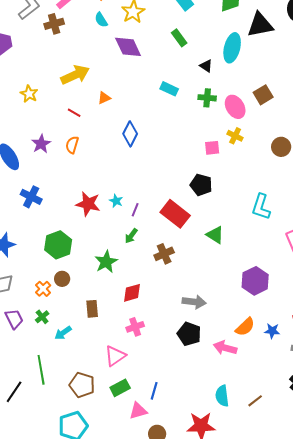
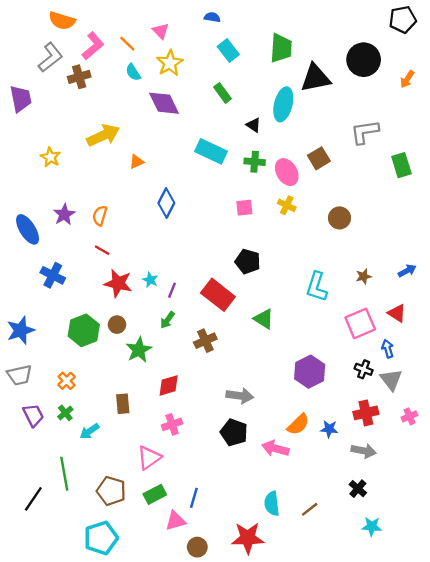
cyan rectangle: (169, 89) -> (211, 151), size x1.5
red line: (74, 113) -> (102, 250), moved
pink square: (212, 148) -> (244, 208), moved
brown circle: (62, 279) -> (117, 325), moved

